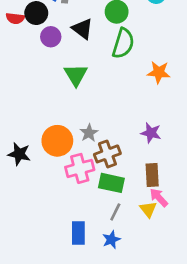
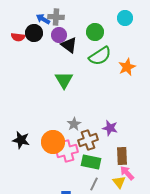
purple circle: (51, 37) -> (59, 35), moved
green semicircle: (123, 43) -> (100, 56), turned 40
orange star: (159, 72) -> (127, 67), moved, turned -30
purple star: (151, 133) -> (110, 128), moved
orange circle: (57, 141) -> (53, 142), moved

